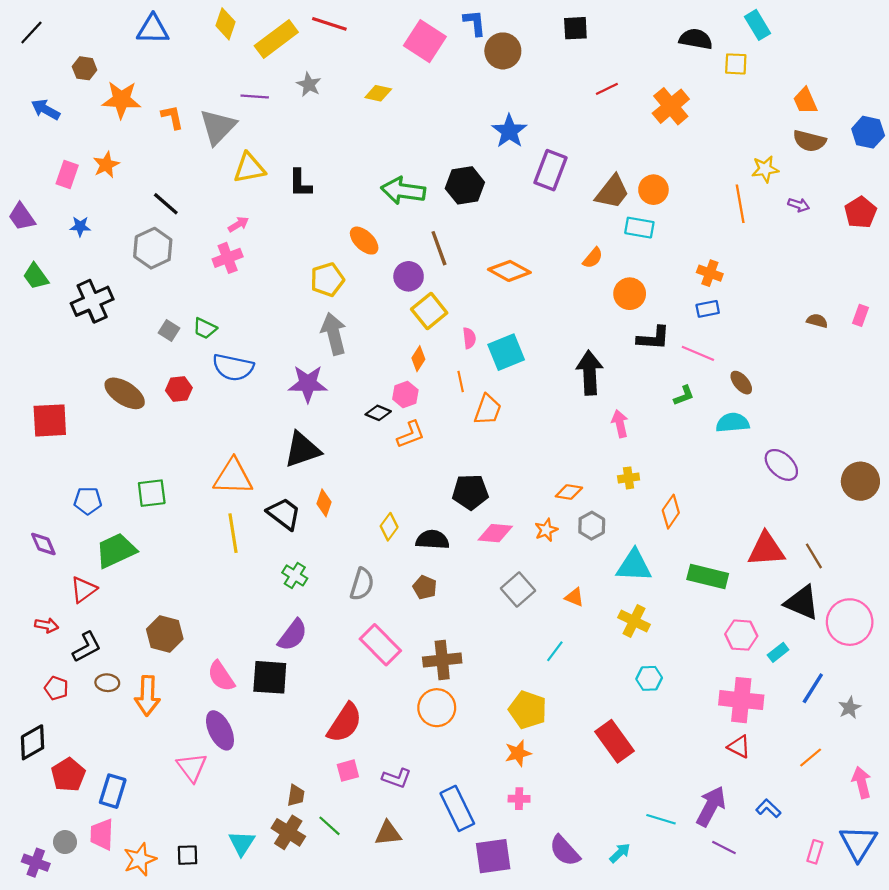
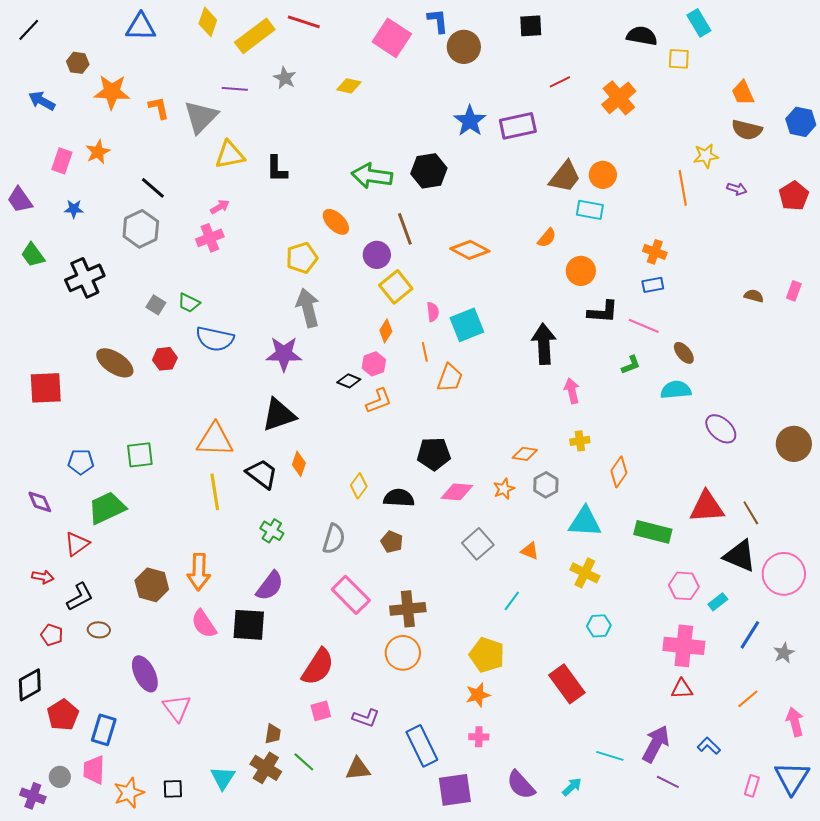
purple rectangle: (551, 170) -> (518, 126), moved, turned 57
orange arrow: (147, 696) -> (199, 572), moved
purple ellipse: (220, 730) -> (145, 674), moved
red triangle: (739, 747) -> (682, 689), turned -30

